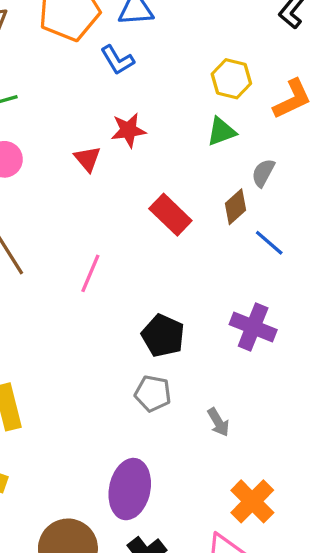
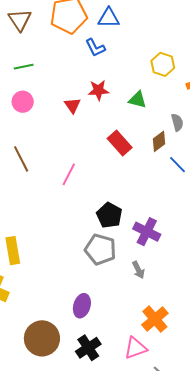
green triangle: (221, 132) -> (138, 100), moved, turned 30
gray semicircle: (263, 173) -> (177, 122), turned 132
purple cross: (253, 327) -> (147, 232), moved
gray pentagon: (153, 393) -> (100, 249), size x1.4
purple ellipse: (130, 489) -> (82, 306), size x0.7

